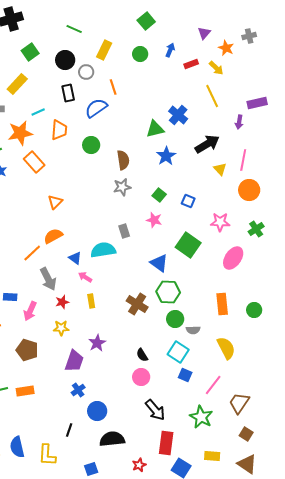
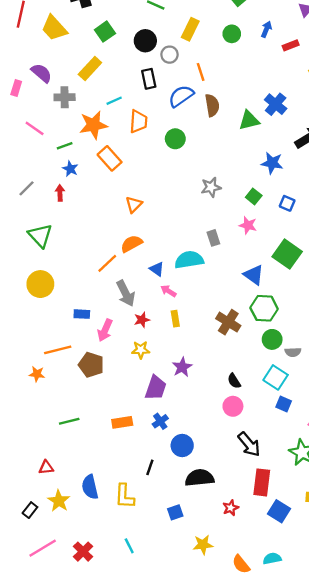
blue star: (166, 156) -> (272, 163), moved, turned -30
brown semicircle: (123, 160) -> (212, 105), moved
brown pentagon: (27, 350) -> (91, 365), moved
orange rectangle: (25, 391) -> (122, 422), moved

